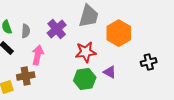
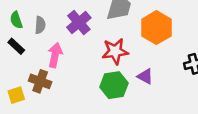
brown cross: (26, 76) -> (40, 81), turned 30

